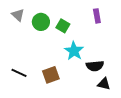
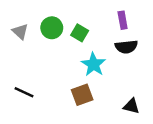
gray triangle: (18, 15) -> (20, 32), moved
black semicircle: (95, 66) -> (126, 47), moved
brown square: (51, 75) -> (82, 95), moved

